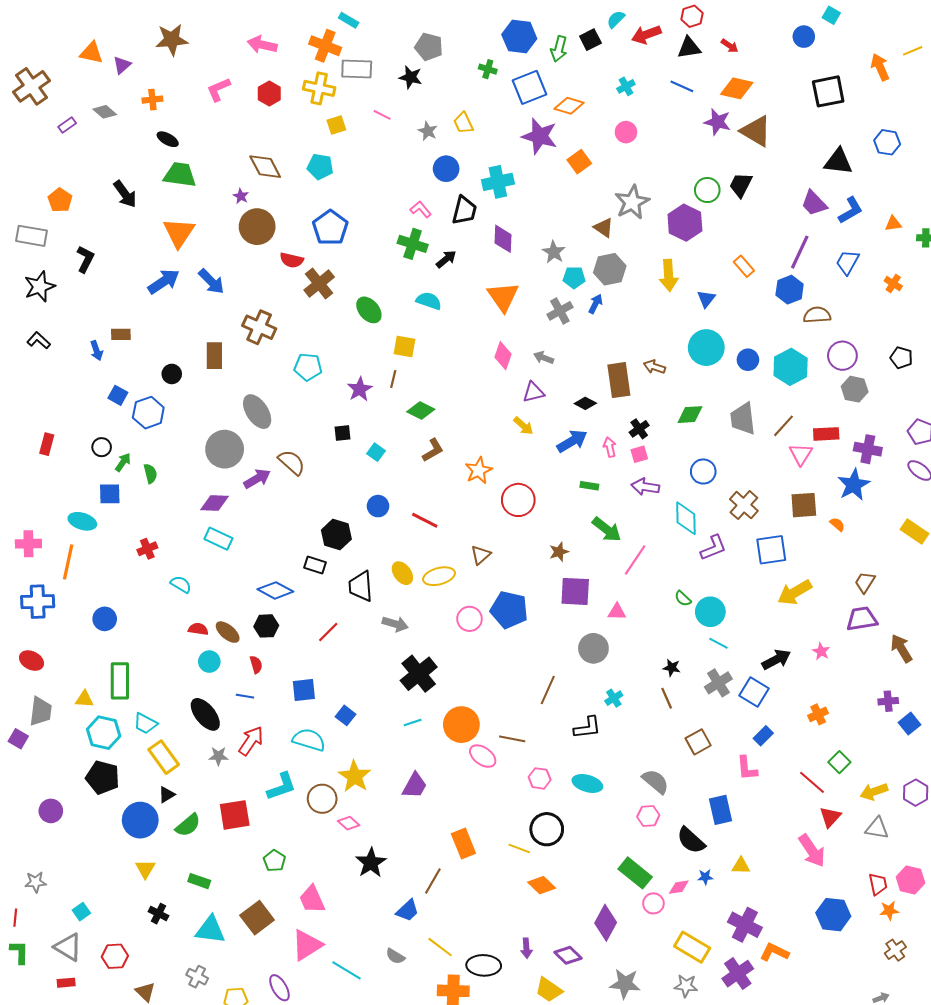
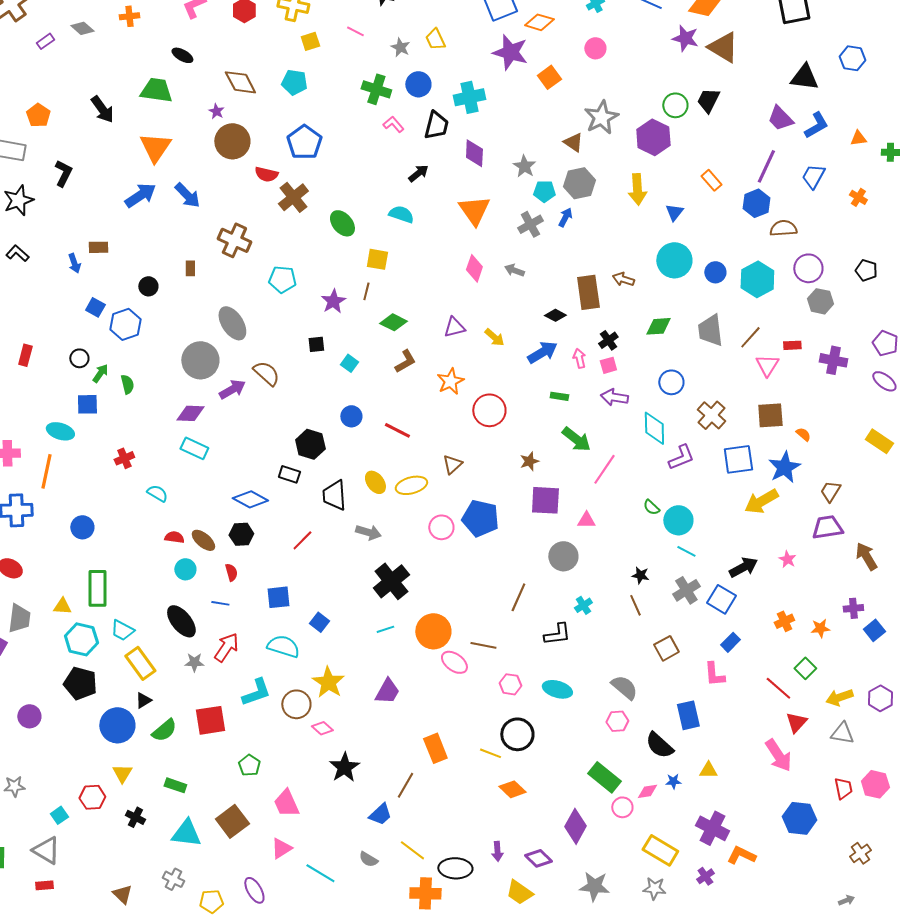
black ellipse: (168, 139) -> (182, 55), moved
green cross: (413, 244) -> (376, 89), moved
brown rectangle: (214, 356) -> (190, 268), size x0.6
purple triangle: (534, 392) -> (454, 327), moved
red rectangle: (826, 434) -> (792, 345), size x0.7
blue star: (854, 485) -> (784, 467), moved
orange star: (889, 911) -> (820, 628), moved
pink triangle: (307, 945) -> (281, 848), size x0.7
red hexagon: (115, 956) -> (92, 797), moved
purple cross: (738, 974) -> (705, 876), size x0.6

